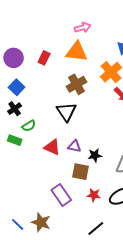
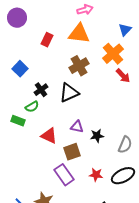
purple circle: (14, 58) -> (17, 18), moved
black cross: (15, 109) -> (41, 90), moved
black triangle: (66, 112) -> (69, 93), turned 40
red triangle: (52, 147) -> (49, 136), moved
brown square: (81, 172) -> (72, 152), moved, turned -30

